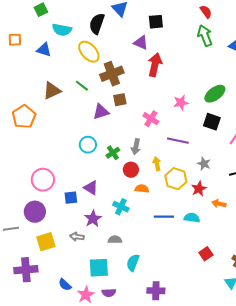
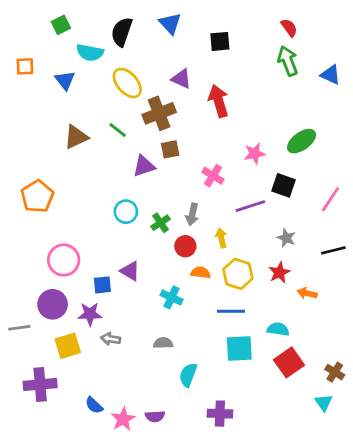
black semicircle: (97, 24) -> (122, 32), moved
purple triangle: (141, 43) -> (181, 79), moved
blue triangle: (44, 50) -> (65, 80), turned 35
red arrow: (155, 65) -> (219, 101), turned -30
orange pentagon: (24, 117) -> (37, 196), moved
black square: (212, 122) -> (284, 185), moved
purple line: (178, 141) -> (250, 206), turned -30
yellow hexagon: (176, 179) -> (238, 274), moved
cyan semicircle: (192, 218) -> (278, 329), moved
purple star: (93, 219) -> (90, 314), moved, turned 30
red square: (206, 254) -> (289, 362), size x1.5
cyan square: (99, 268) -> (239, 349), moved

